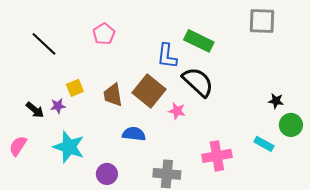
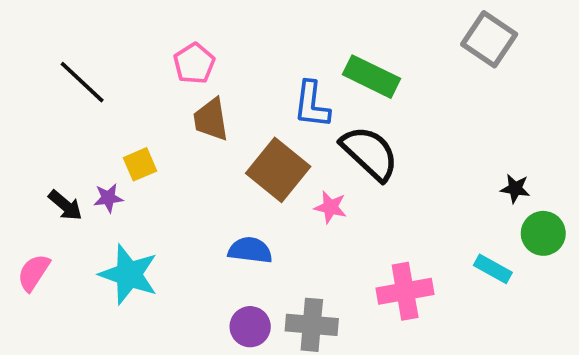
gray square: (262, 21) -> (489, 39), turned 32
brown trapezoid: (113, 95) -> (211, 119), moved
purple circle: (107, 174) -> (250, 327), moved

